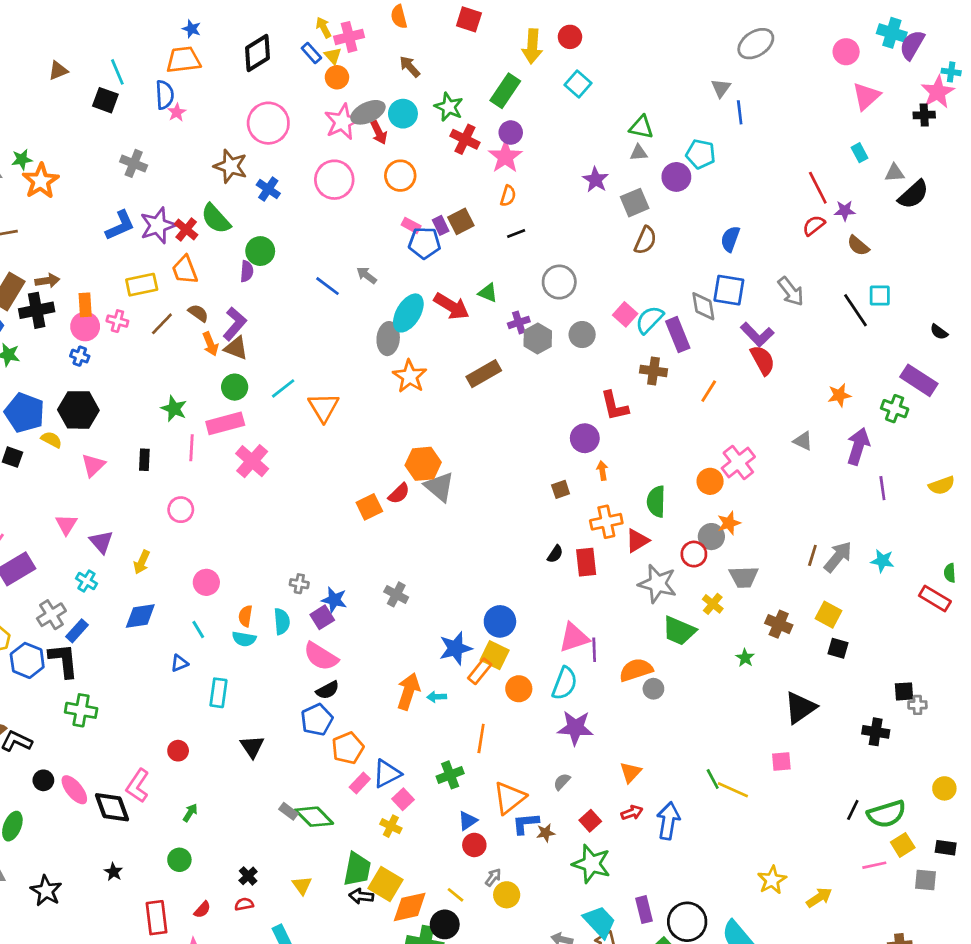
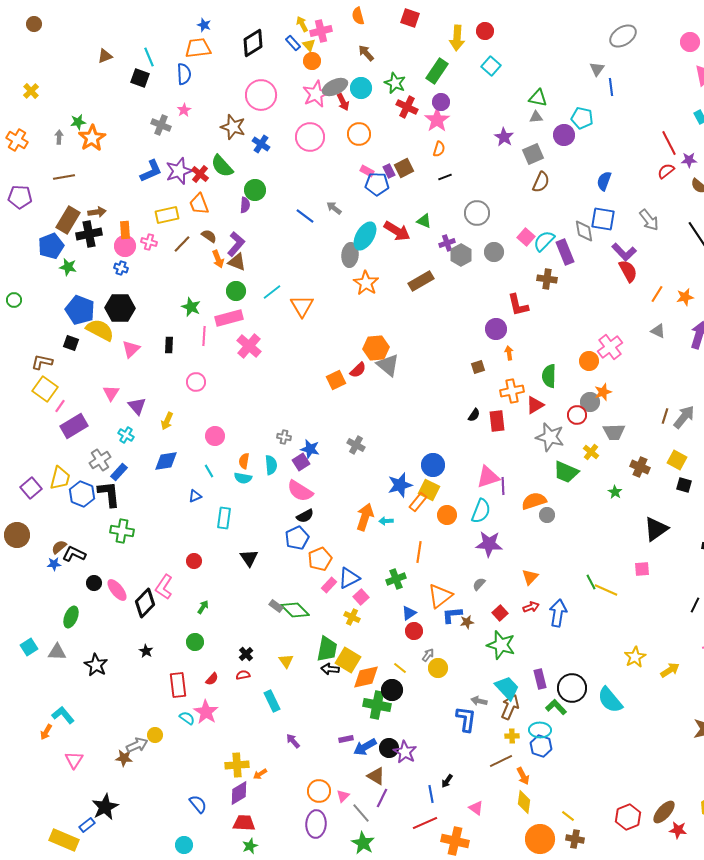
pink star: (177, 112) -> (184, 110), moved
orange line: (709, 391) -> (657, 294), moved
yellow semicircle: (51, 440) -> (100, 330), size x1.8
black diamond: (112, 807) -> (145, 603), turned 64

